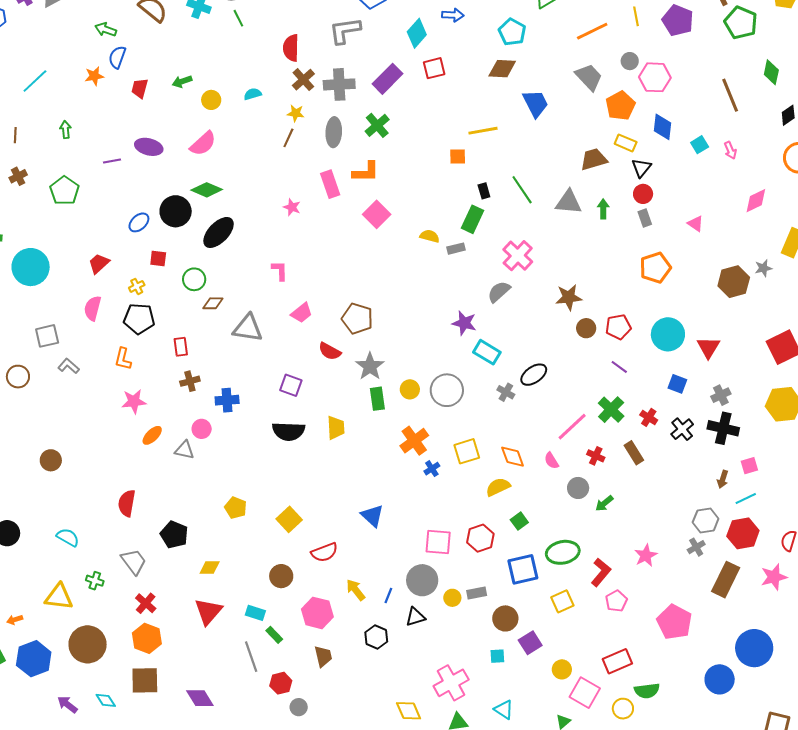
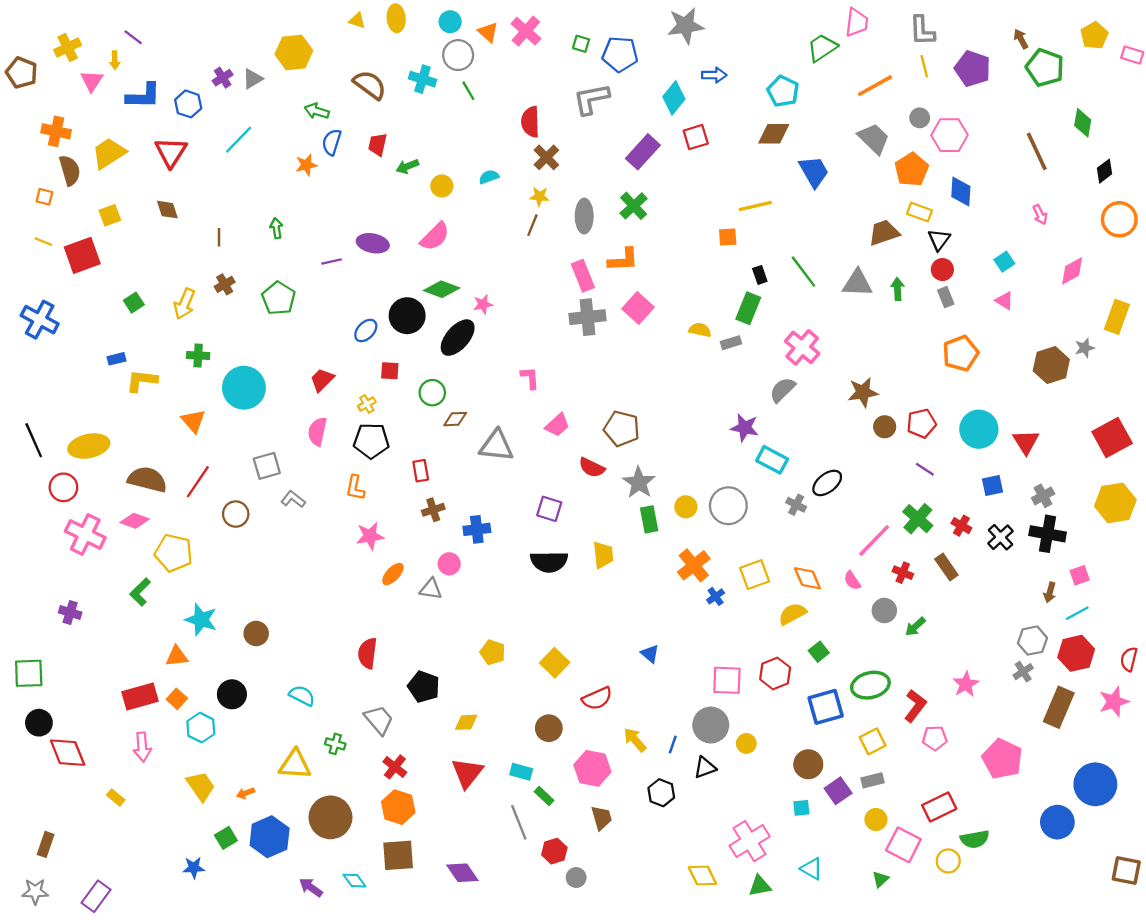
cyan line: (35, 81) -> (239, 140), moved
gray cross: (339, 84) -> (587, 317), moved
red trapezoid: (140, 88) -> (378, 145), moved
cyan square: (700, 145) -> (1004, 262), moved
pink star: (292, 207) -> (483, 304), moved, turned -30
blue square: (677, 384) -> (993, 486), turned -30
brown circle: (51, 460) -> (256, 634), moved
blue triangle: (372, 516) -> (650, 654), size x0.7
gray rectangle: (477, 593) -> (873, 780), moved
pink pentagon: (616, 601) -> (935, 738), turned 30

